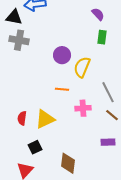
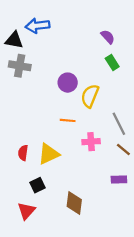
green rectangle: (102, 37) -> (112, 62), turned -40

